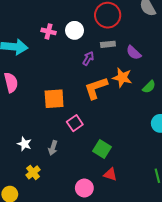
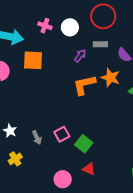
orange square: (54, 99) -> (33, 60), moved
pink square: (75, 123) -> (62, 134), moved
gray arrow: (53, 148) -> (37, 137), turned -48

